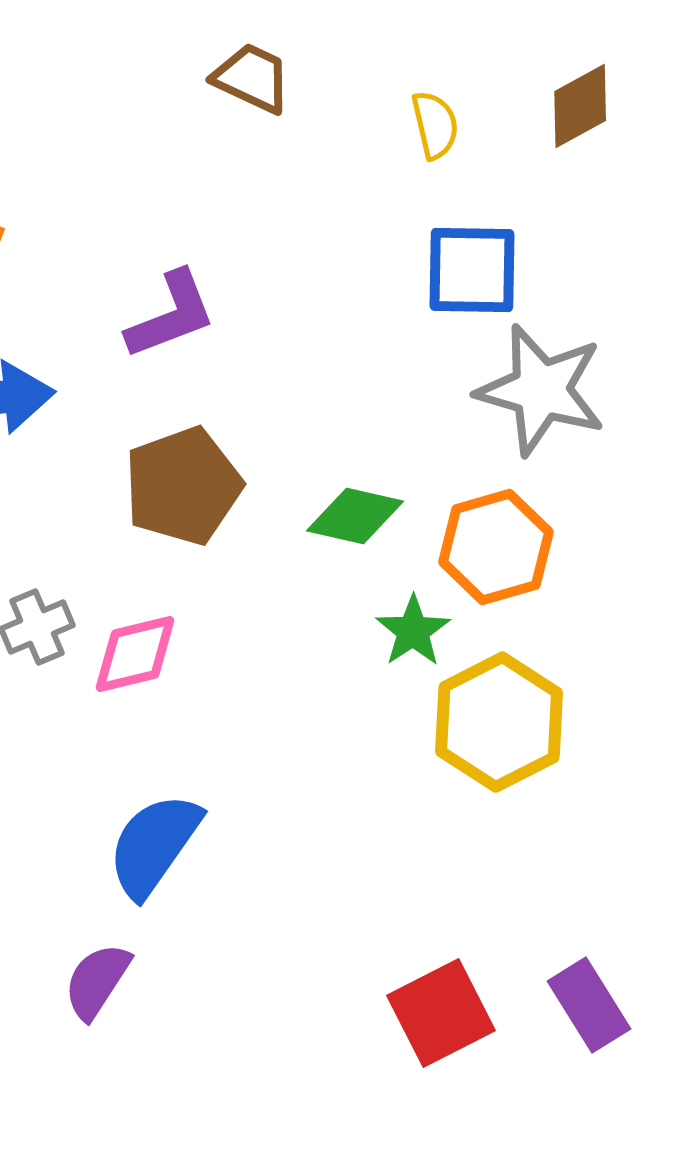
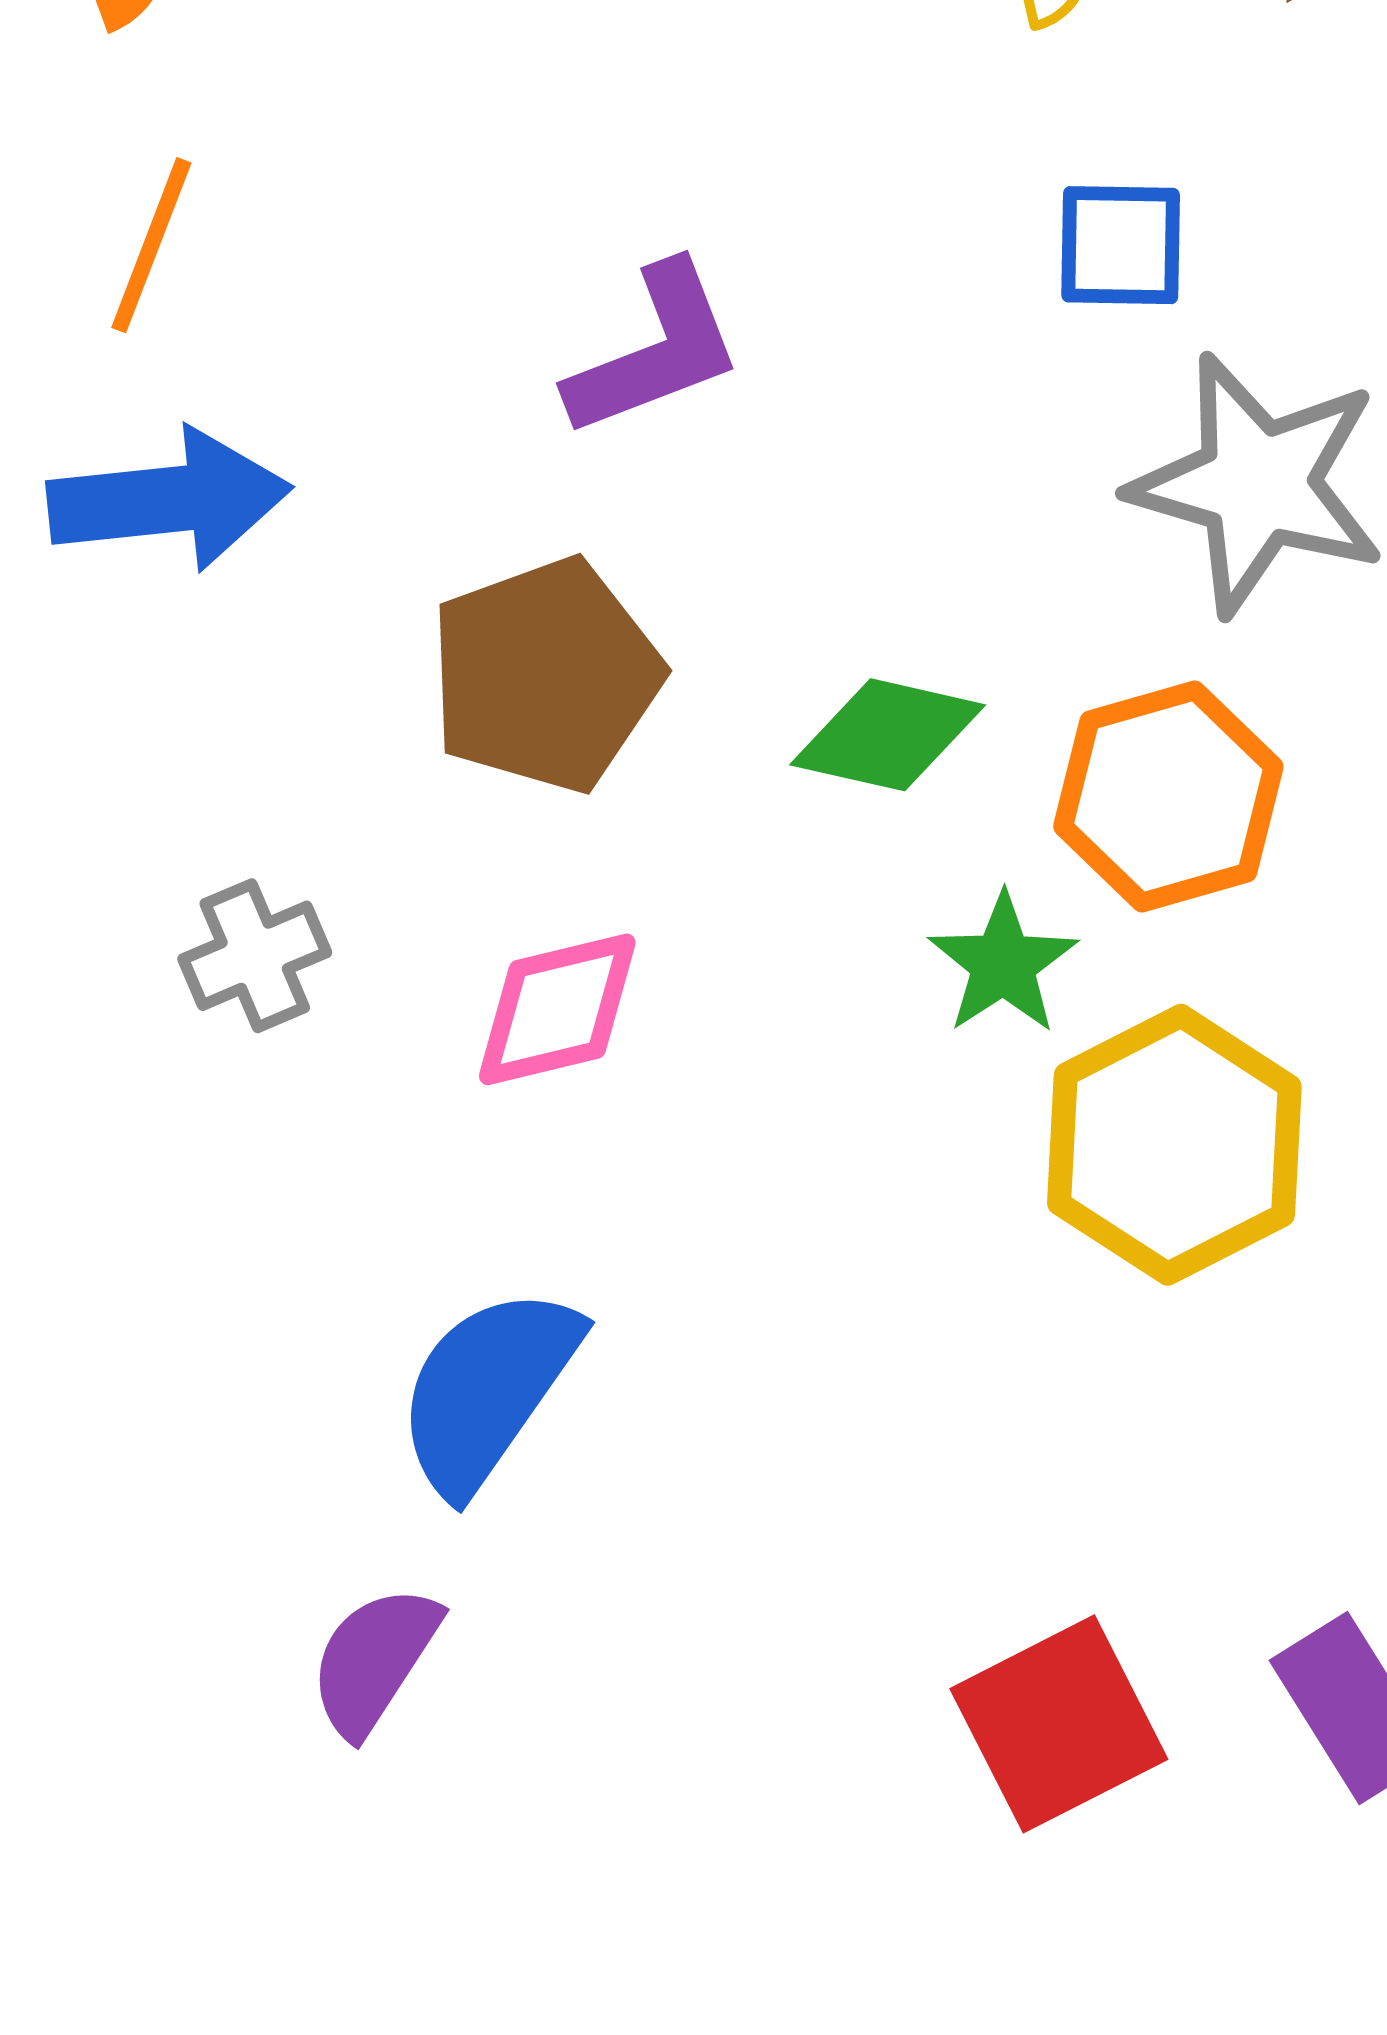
blue square: (472, 270) -> (1121, 245), size x0.7
purple L-shape: (171, 315) -> (655, 351), moved
pink diamond: (135, 654) -> (557, 1009), moved

